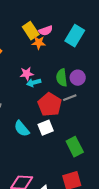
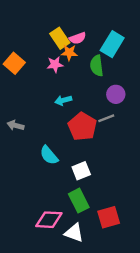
pink star: (27, 74) -> (55, 64), moved
green semicircle: (62, 78) -> (97, 66), moved
white square: (46, 128) -> (81, 171), moved
green rectangle: (75, 147) -> (79, 201), moved

